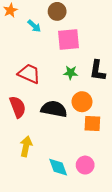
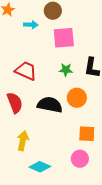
cyan arrow: (34, 26) -> (31, 25), turned -40
orange square: (92, 124) -> (87, 134), moved
cyan diamond: (58, 167) -> (40, 167), moved, turned -45

